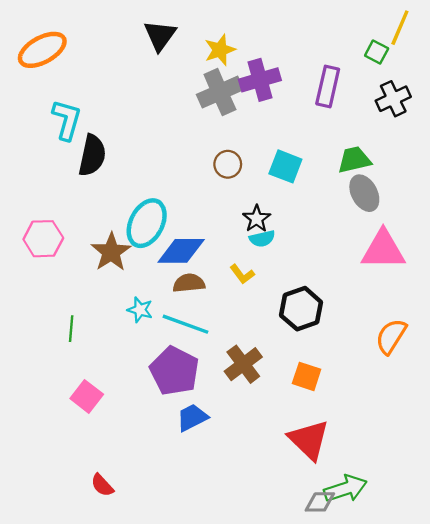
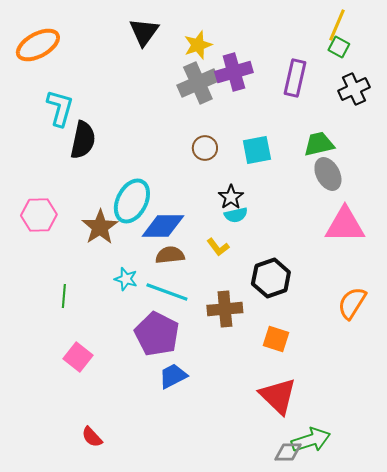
yellow line: (400, 28) -> (337, 25), moved
cyan square: (285, 166) -> (257, 150), turned -32
brown cross: (243, 364) -> (225, 309), moved, turned 32

